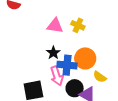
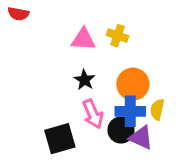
blue cross: (67, 65) -> (130, 111), moved
yellow semicircle: (100, 77) -> (157, 110), turned 72

